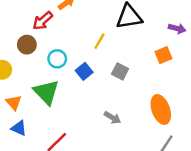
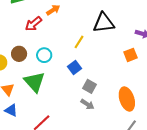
brown circle: (27, 45) -> (19, 54), moved
blue square: (84, 71) -> (74, 68), moved
gray square: (120, 71) -> (89, 86), moved

